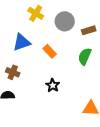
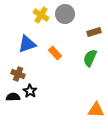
gray circle: (65, 21) -> (65, 14), moved
black star: (53, 85) -> (30, 91), moved

